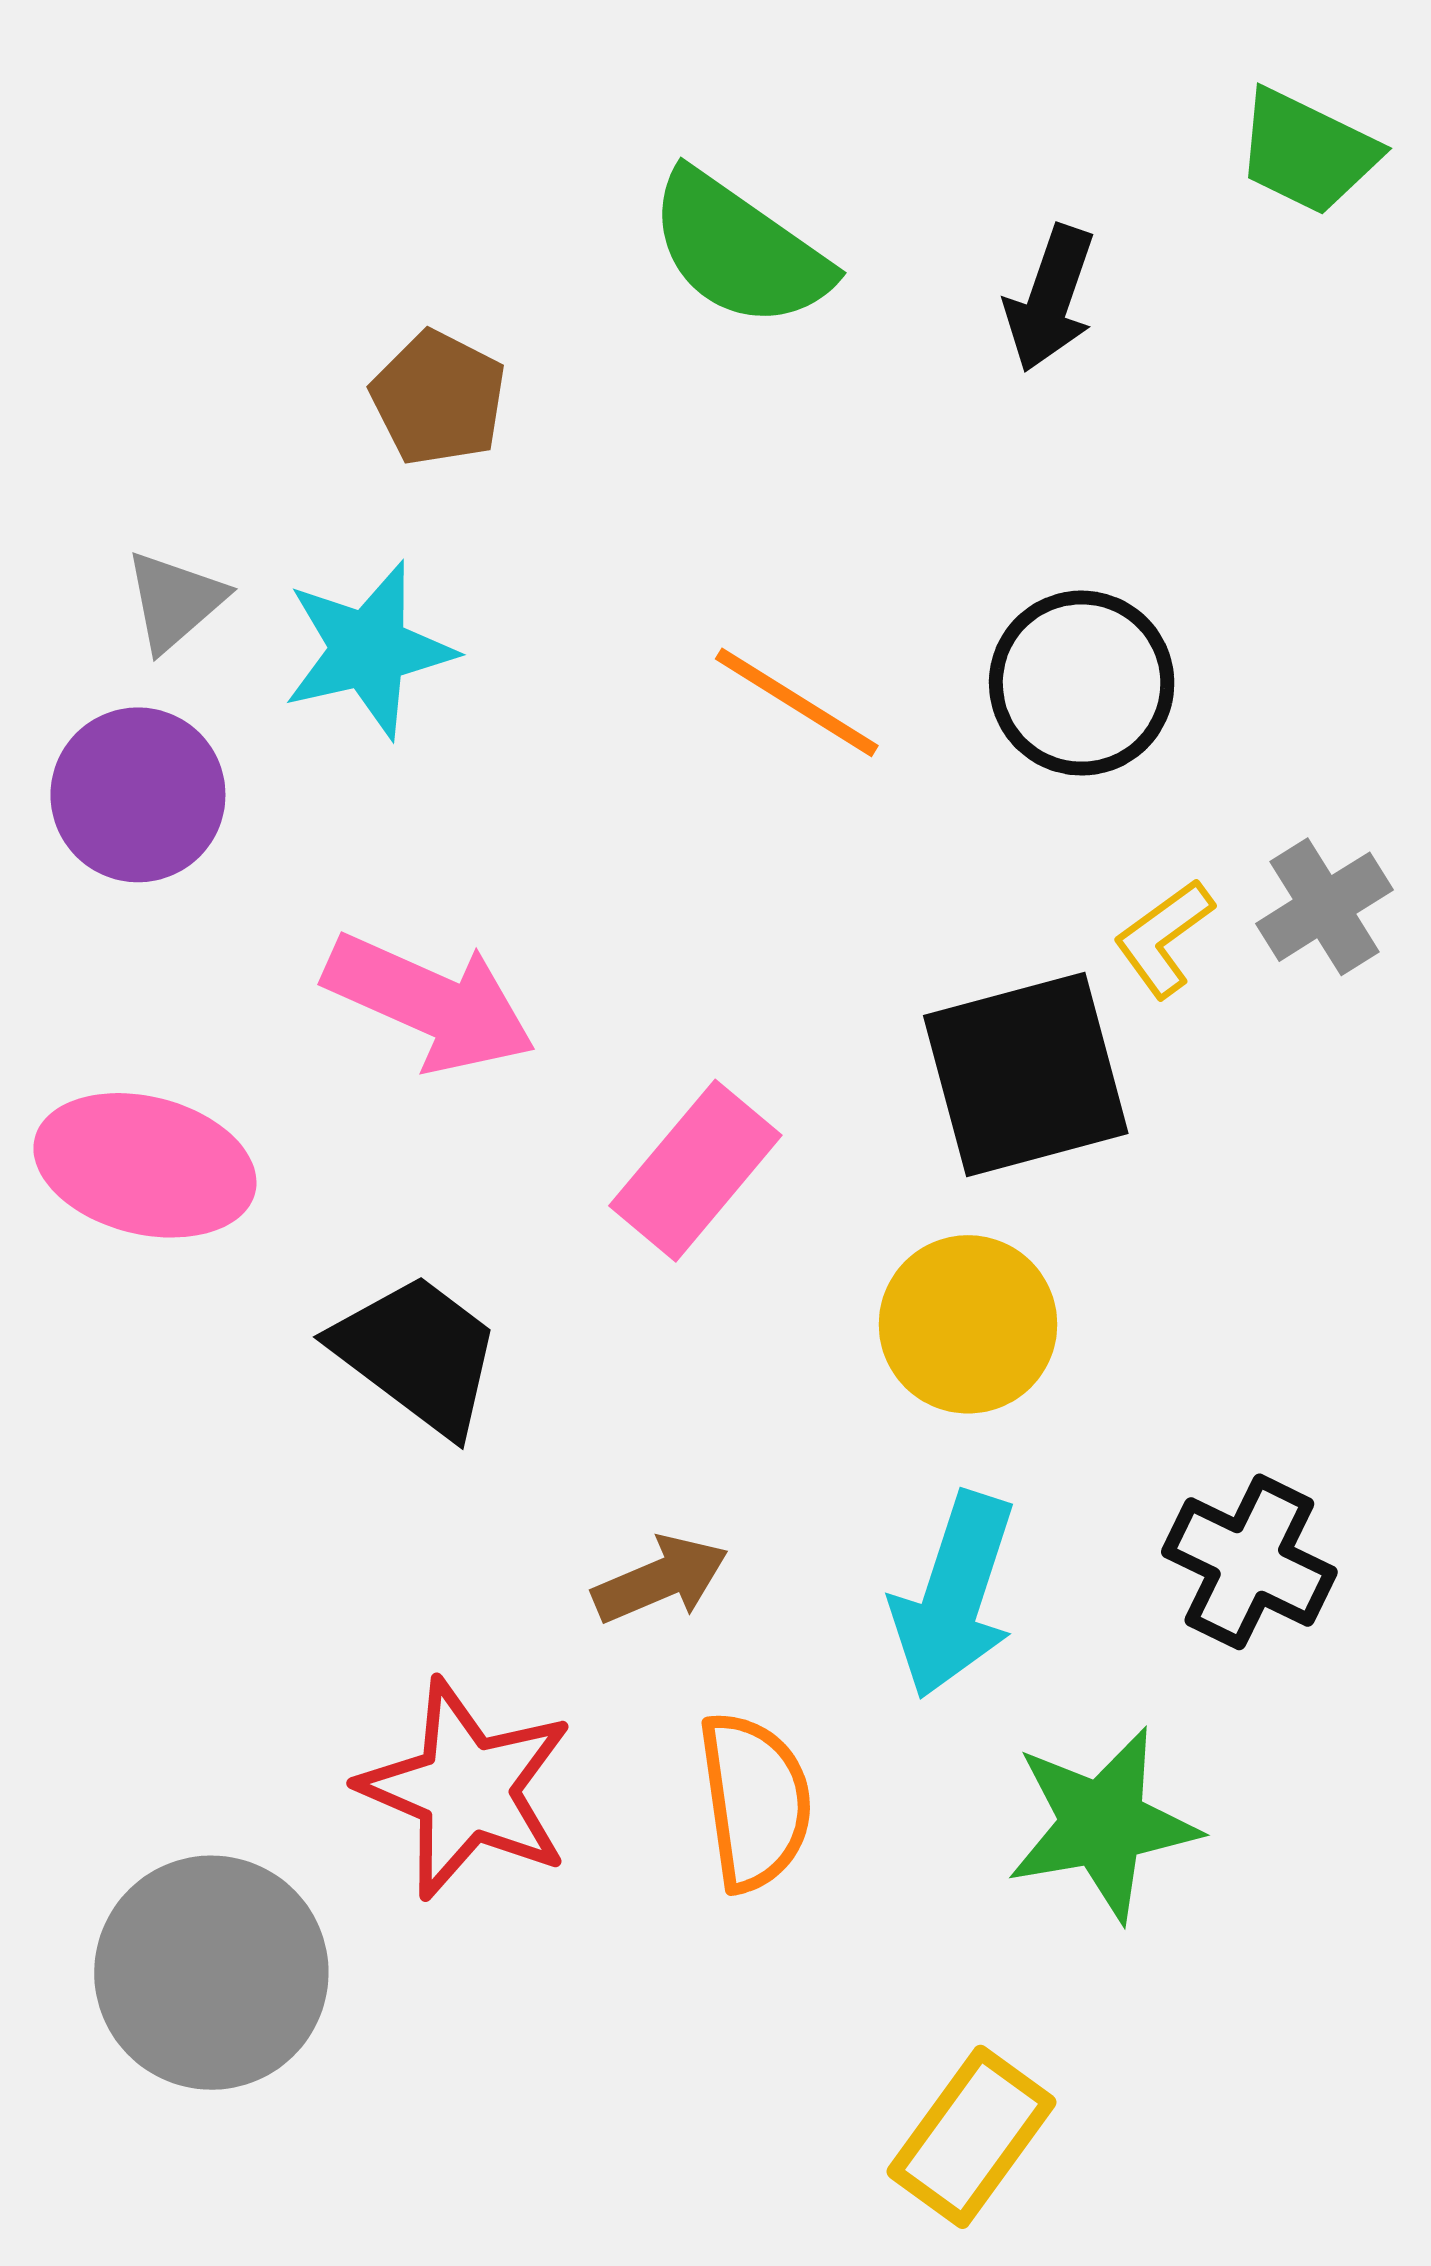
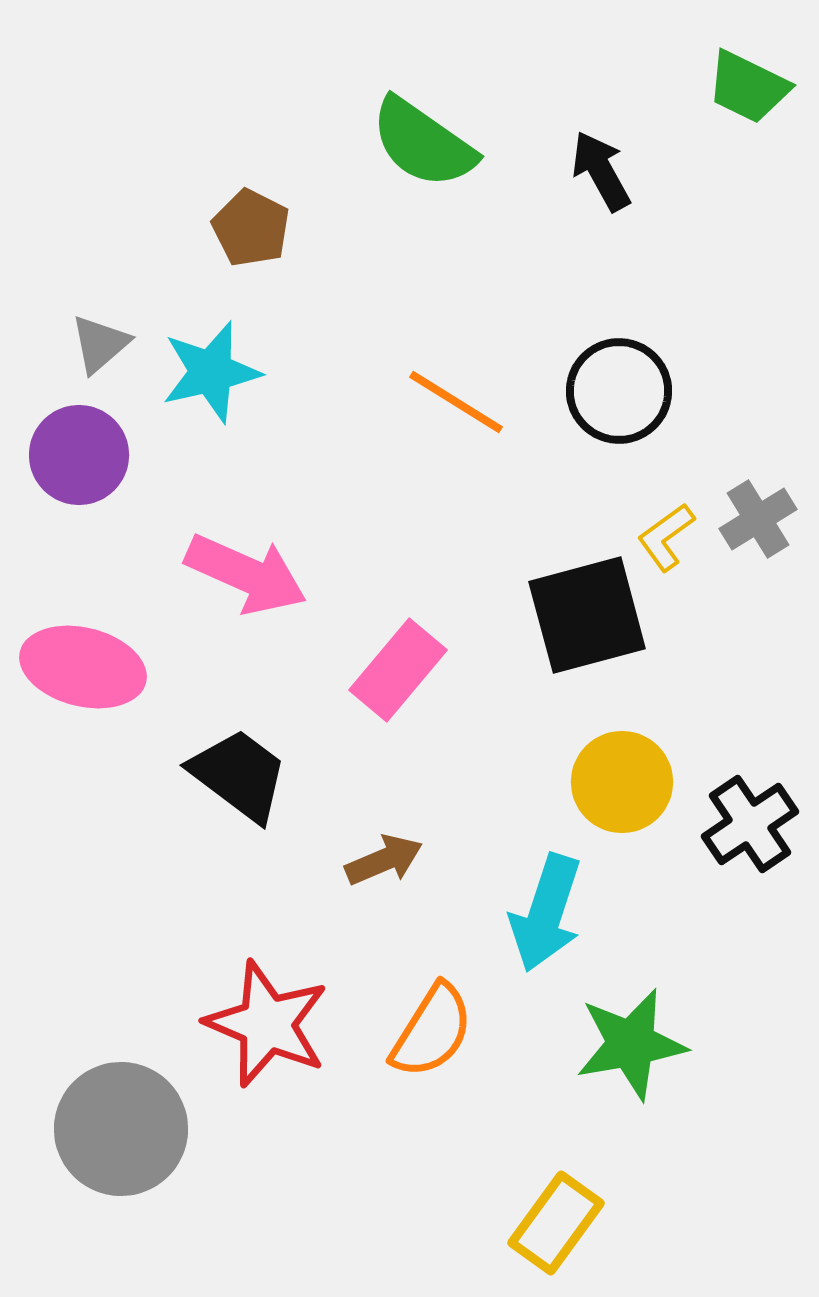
black arrow: (1050, 299) -> (601, 171), turned 132
yellow circle: (968, 1324) -> (622, 782), moved
black cross: (1249, 1562) -> (750, 824), moved, turned 30
brown arrow: (660, 1579) -> (384, 860), moved
orange semicircle: (755, 1801) -> (432, 1031), turned 40

